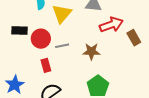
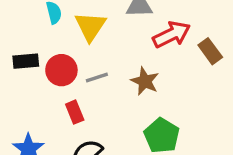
brown star: (91, 51) -> (145, 81), turned 30

